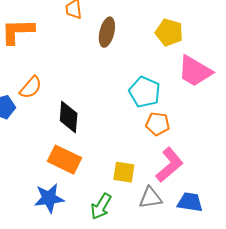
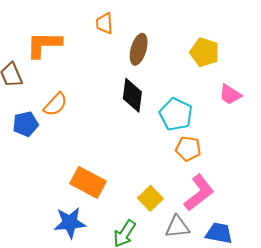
pink trapezoid: (195, 71) -> (230, 95), size x0.6
black diamond: (69, 117) -> (132, 95), moved
yellow square: (124, 172) -> (150, 198), turned 35

